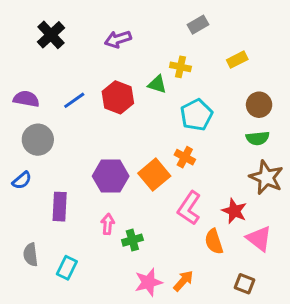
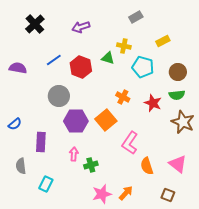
blue line: (74, 100) -> (54, 60), moved
cyan pentagon: (196, 115) -> (143, 67), moved, turned -30
gray circle: (38, 140) -> (59, 96), moved
orange cross: (185, 157) -> (123, 97), moved
red star: (234, 211) -> (153, 103), moved
gray semicircle: (31, 255) -> (21, 166), moved

